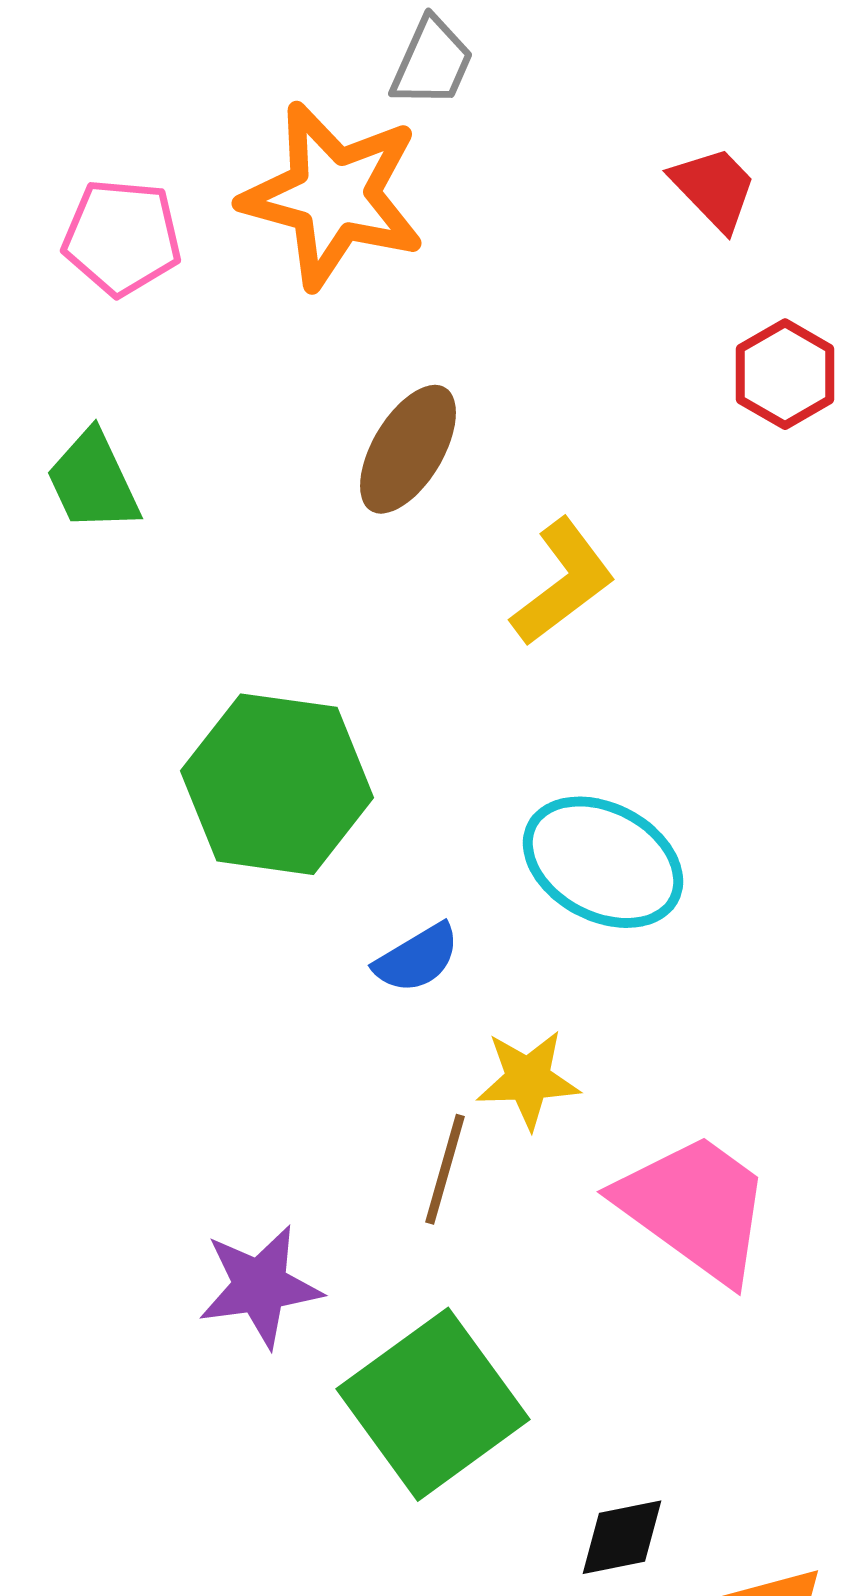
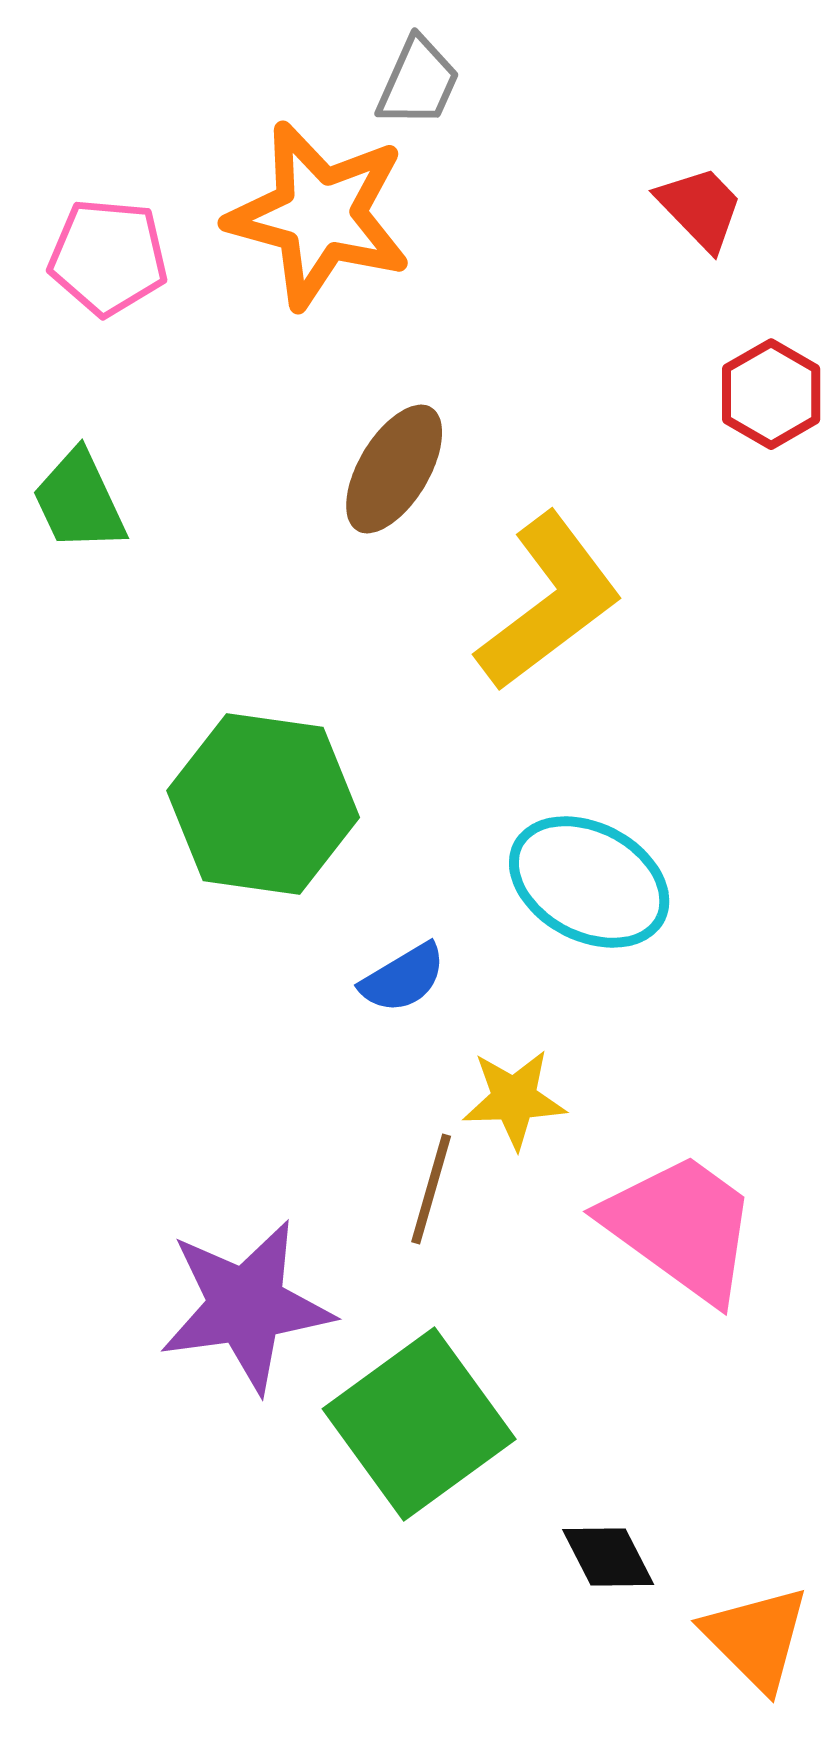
yellow L-shape: (563, 582) -> (549, 602), size x1.4
purple star: (260, 1286) -> (246, 1306), size x1.4
black diamond: (622, 1537) -> (608, 1557), turned 74

